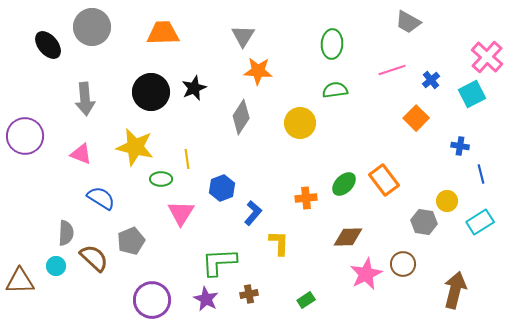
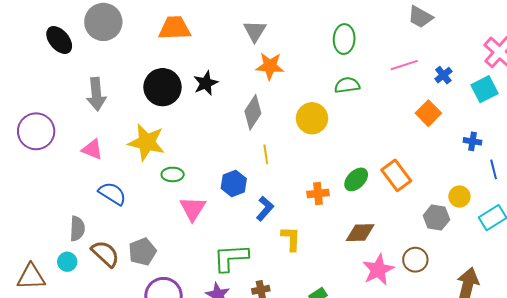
yellow line: (187, 159) -> (266, 154), moved
gray pentagon: (131, 241) -> (142, 252), moved

